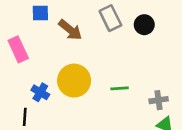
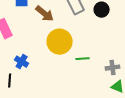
yellow circle: (74, 81) -> (60, 42), moved

